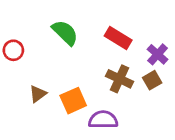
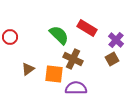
green semicircle: (65, 33) -> (59, 35), moved
brown cross: (119, 79) -> (73, 59), moved
orange square: (73, 101) -> (54, 74), turned 30

